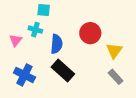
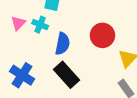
pink triangle: (16, 40) -> (18, 23), moved

